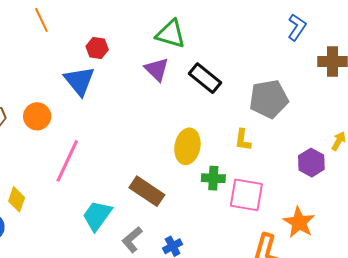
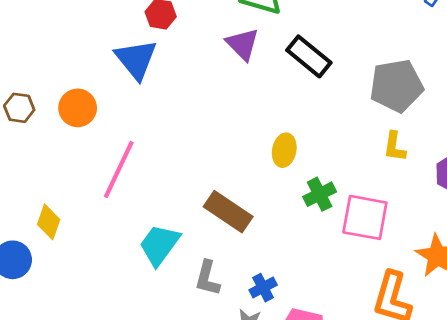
yellow L-shape: (243, 140) -> (395, 147), moved
yellow ellipse: (187, 146) -> (284, 150), size x0.7
green cross: (213, 178) -> (320, 194), turned -30
gray L-shape: (132, 240) -> (207, 278), turned -36

